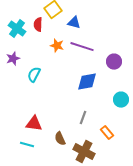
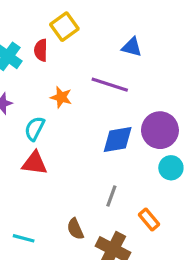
blue triangle: (74, 23) -> (132, 47), moved
orange star: (57, 46) -> (61, 97), moved
purple circle: (114, 62) -> (160, 130), moved, size x1.5
red triangle: (34, 124) -> (35, 163), moved

